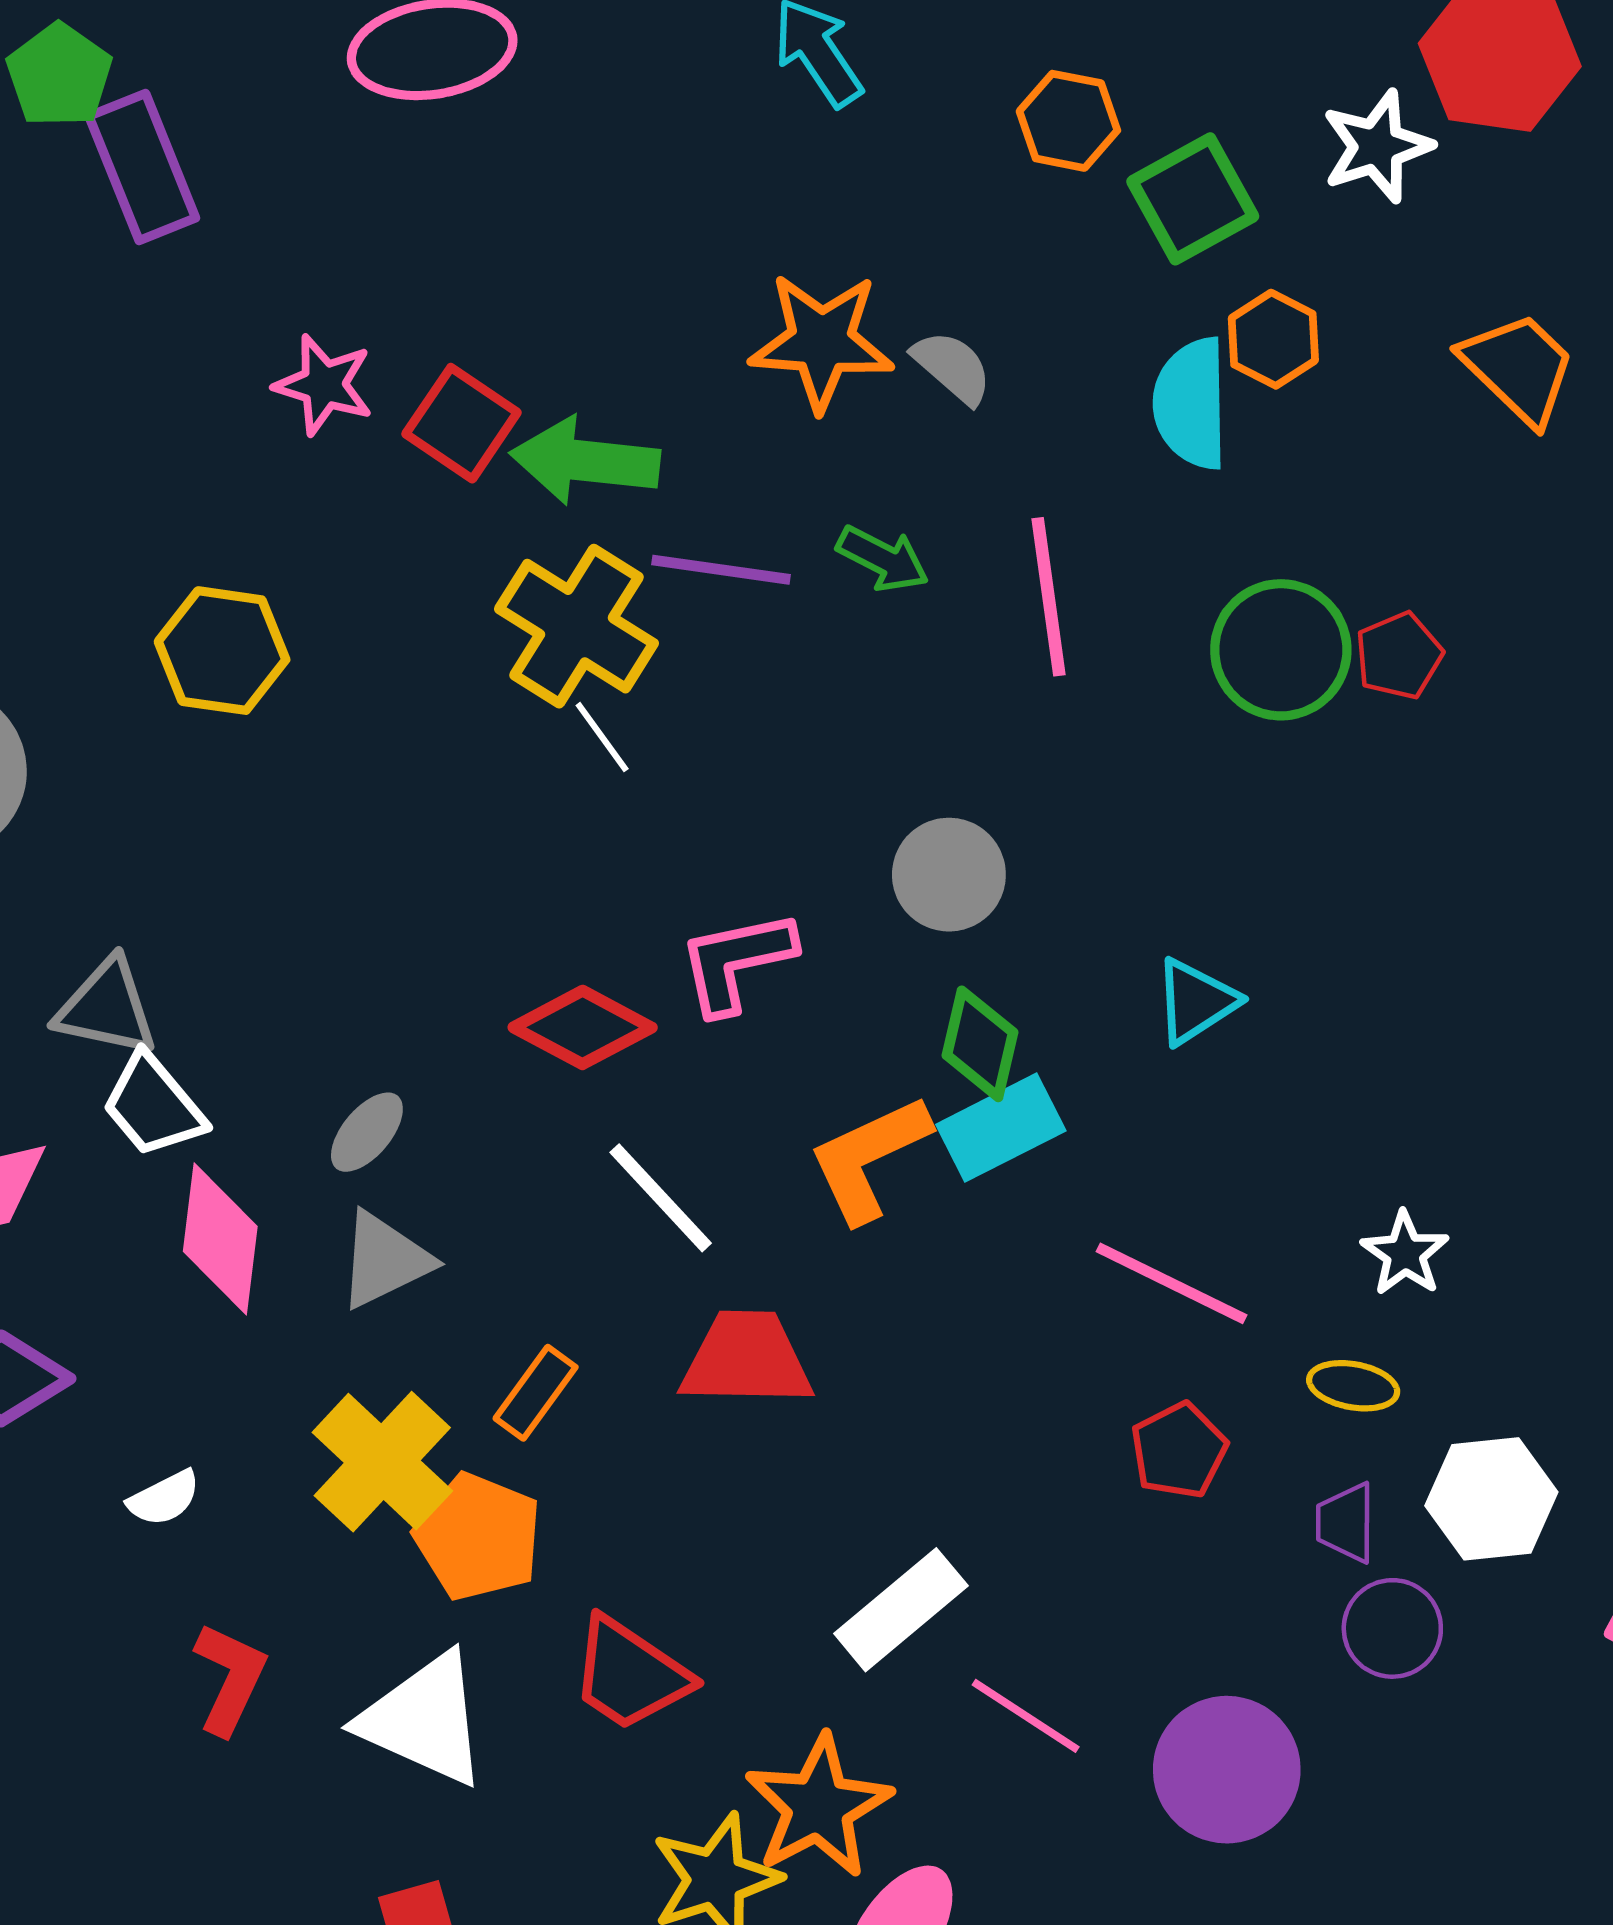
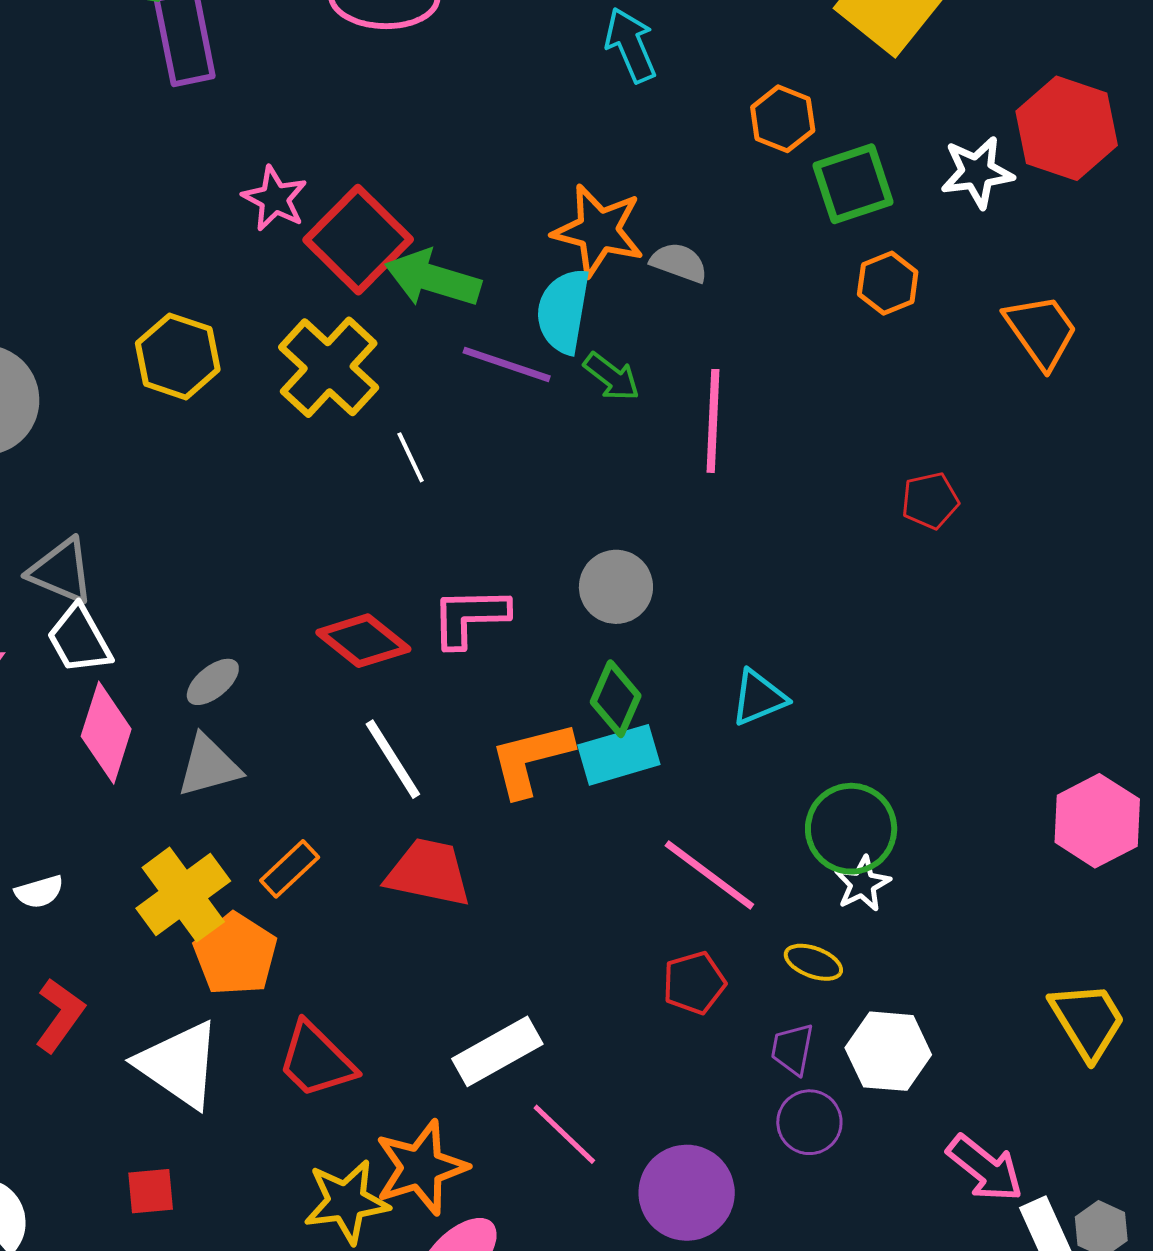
gray semicircle: (952, 367) -> (679, 263), turned -32
cyan semicircle: (1191, 403) -> (563, 311), moved
red square: (462, 423) -> (358, 240), size x1.4
yellow cross: (576, 626) -> (329, 367), moved
green circle: (1281, 650) -> (851, 829), moved

